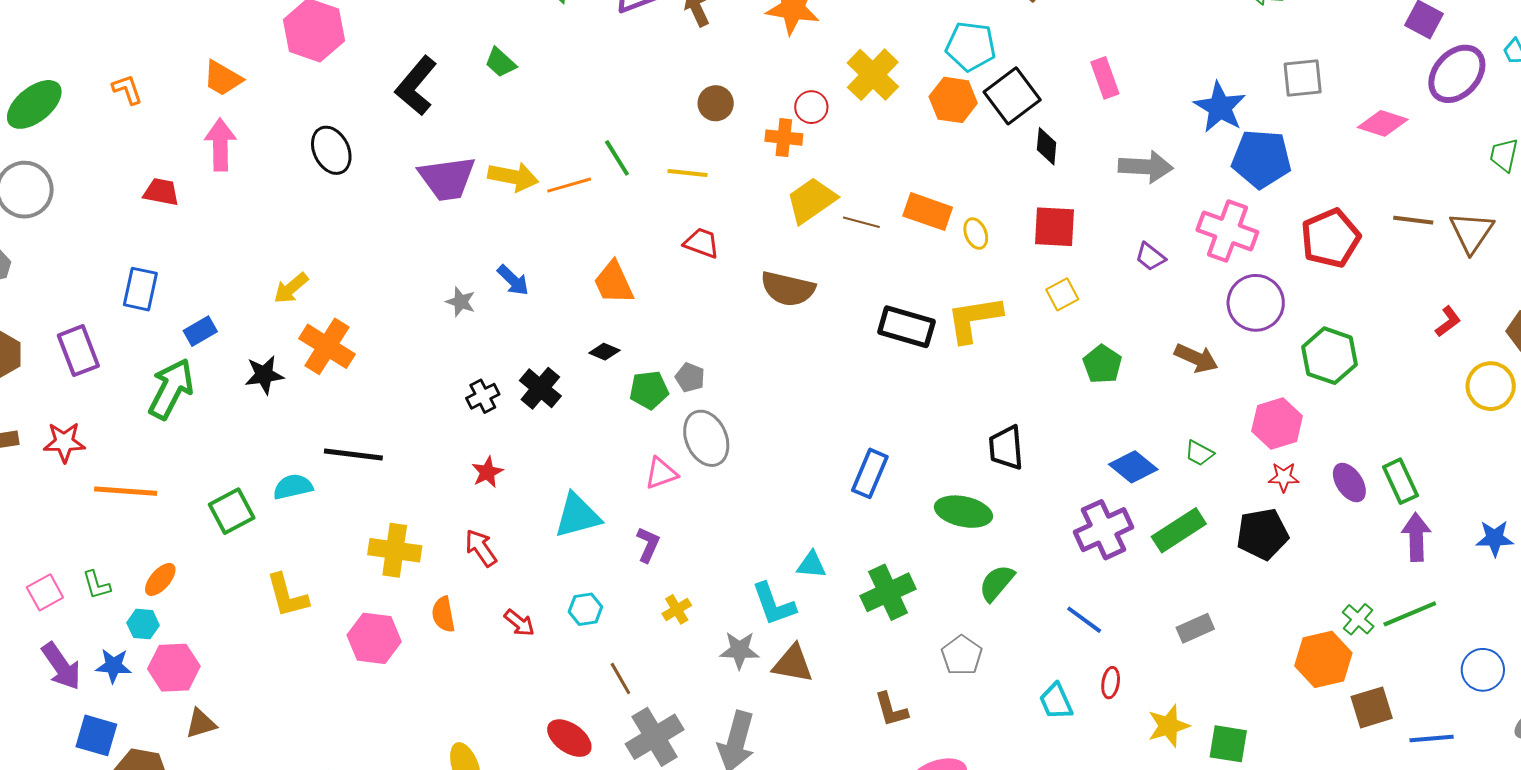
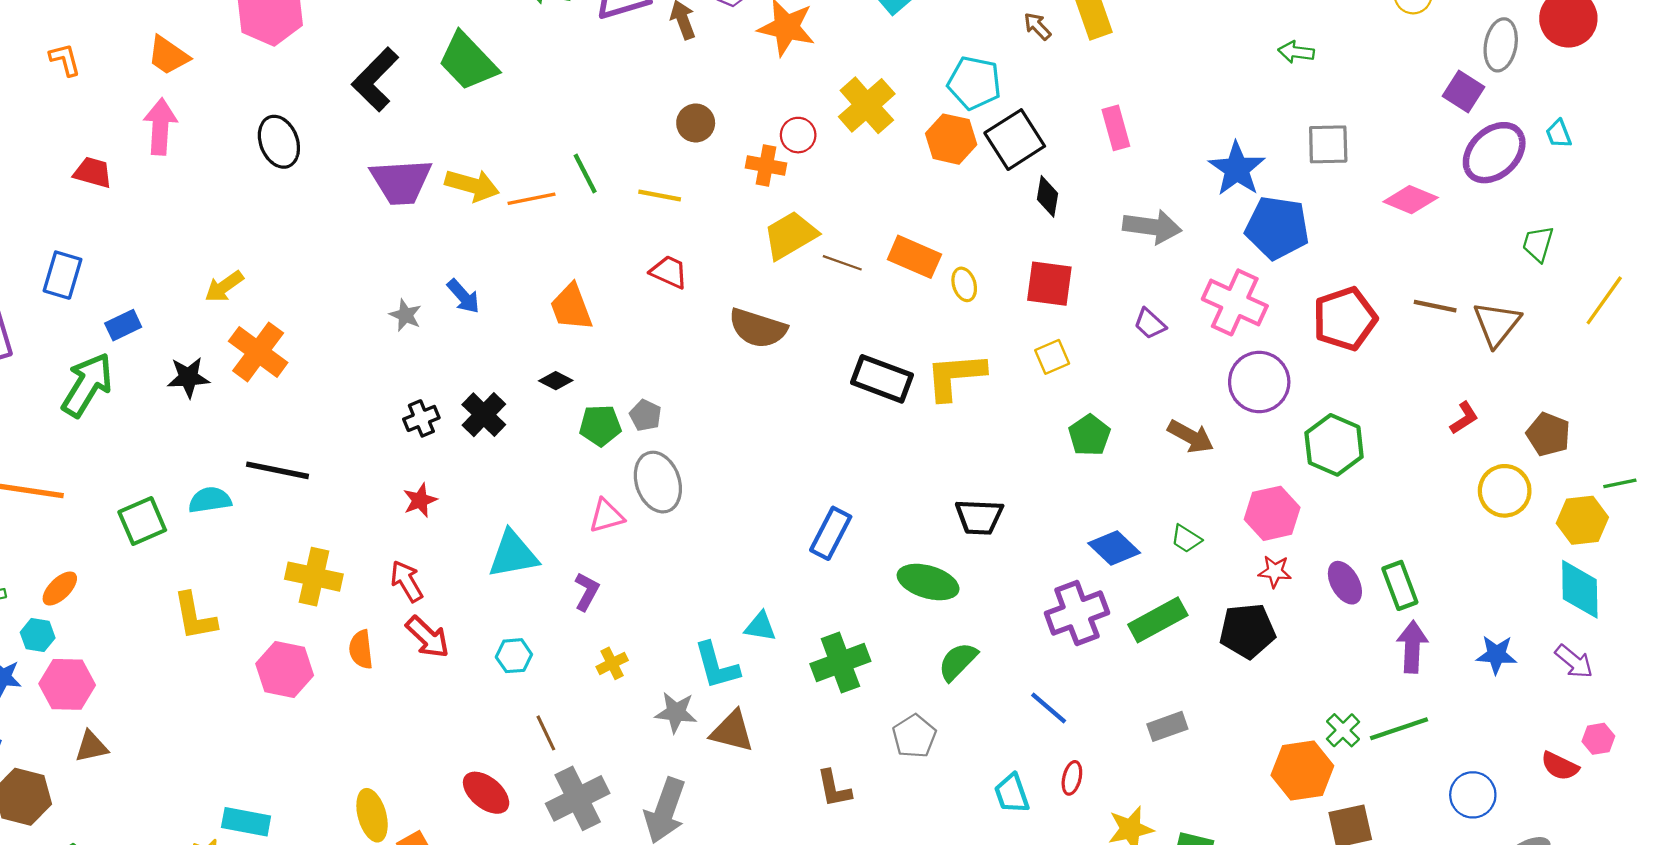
green trapezoid: (500, 62) -> (468, 61), size x1.8
black trapezoid: (1006, 448) -> (979, 517), turned -87
red arrow: (519, 623) -> (428, 637), moved, size x1.4

